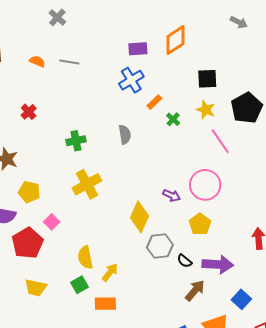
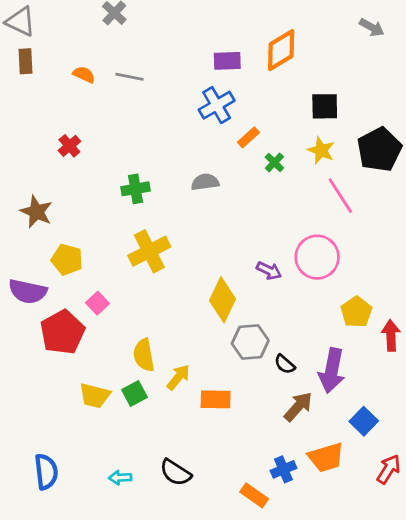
gray semicircle: (125, 134) -> (205, 182), turned -90
yellow pentagon: (200, 224) -> (356, 312), moved
purple arrow: (218, 264) -> (332, 371), turned 96
yellow trapezoid: (36, 288) -> (95, 396), moved
orange rectangle: (105, 304) -> (216, 399), moved

